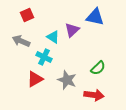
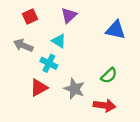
blue triangle: (95, 17) -> (116, 30), moved
purple triangle: (72, 30) -> (69, 15), moved

